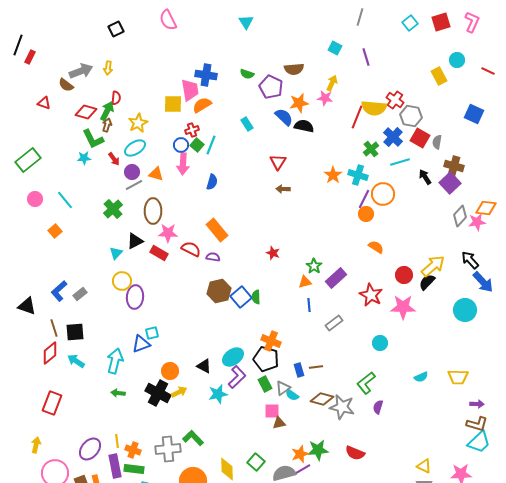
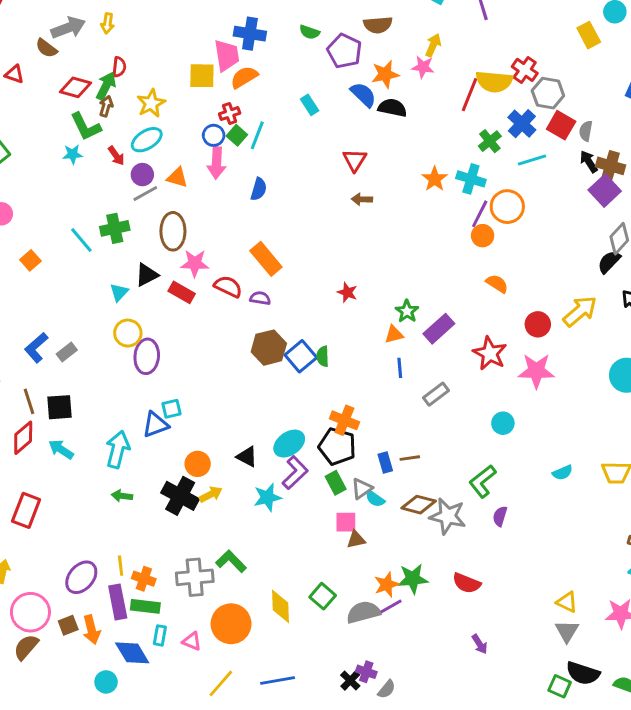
black arrow: (425, 177) -> (589, 161), moved
cyan line: (65, 200) -> (81, 240), moved
green cross: (113, 209) -> (115, 228), turned 30
black semicircle: (427, 282) -> (609, 262), moved

